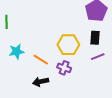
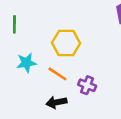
yellow hexagon: (68, 45) -> (66, 43), moved

